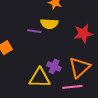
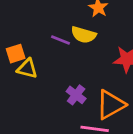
yellow triangle: (40, 78) -> (27, 69), moved, size x0.7

